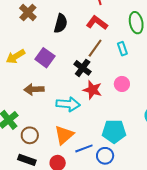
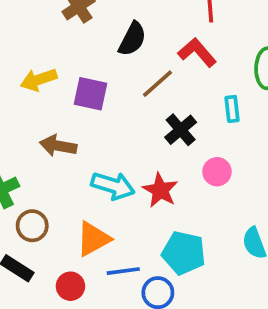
brown line: (95, 48) -> (157, 84), moved
purple square: (45, 58) -> (90, 94), turned -36
black cross: (83, 68) -> (181, 130), moved
red star: (92, 90) -> (160, 190), moved

